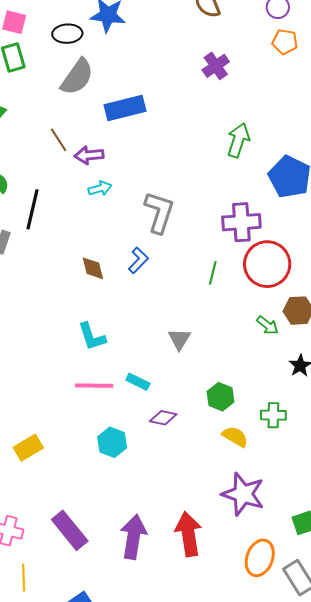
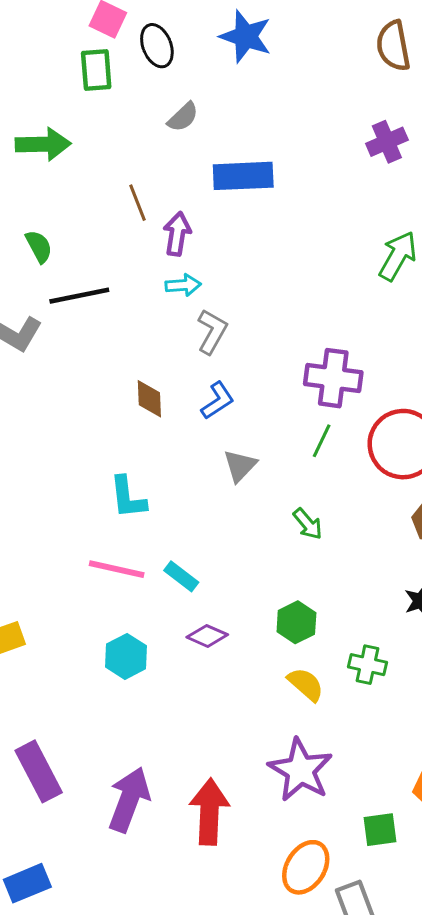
black ellipse: (67, 34) -> (157, 46), moved, turned 60
gray semicircle: (77, 77) -> (183, 117), size x0.6
purple arrow: (89, 155) -> (177, 234), turned 92
black line: (33, 209) -> (79, 296), turned 54
gray L-shape: (159, 212) -> (212, 332), moved, size x0.7
purple cross: (241, 222) -> (333, 378), moved
green arrow: (268, 325) -> (308, 524), moved
gray triangle: (179, 339) -> (240, 466), moved

